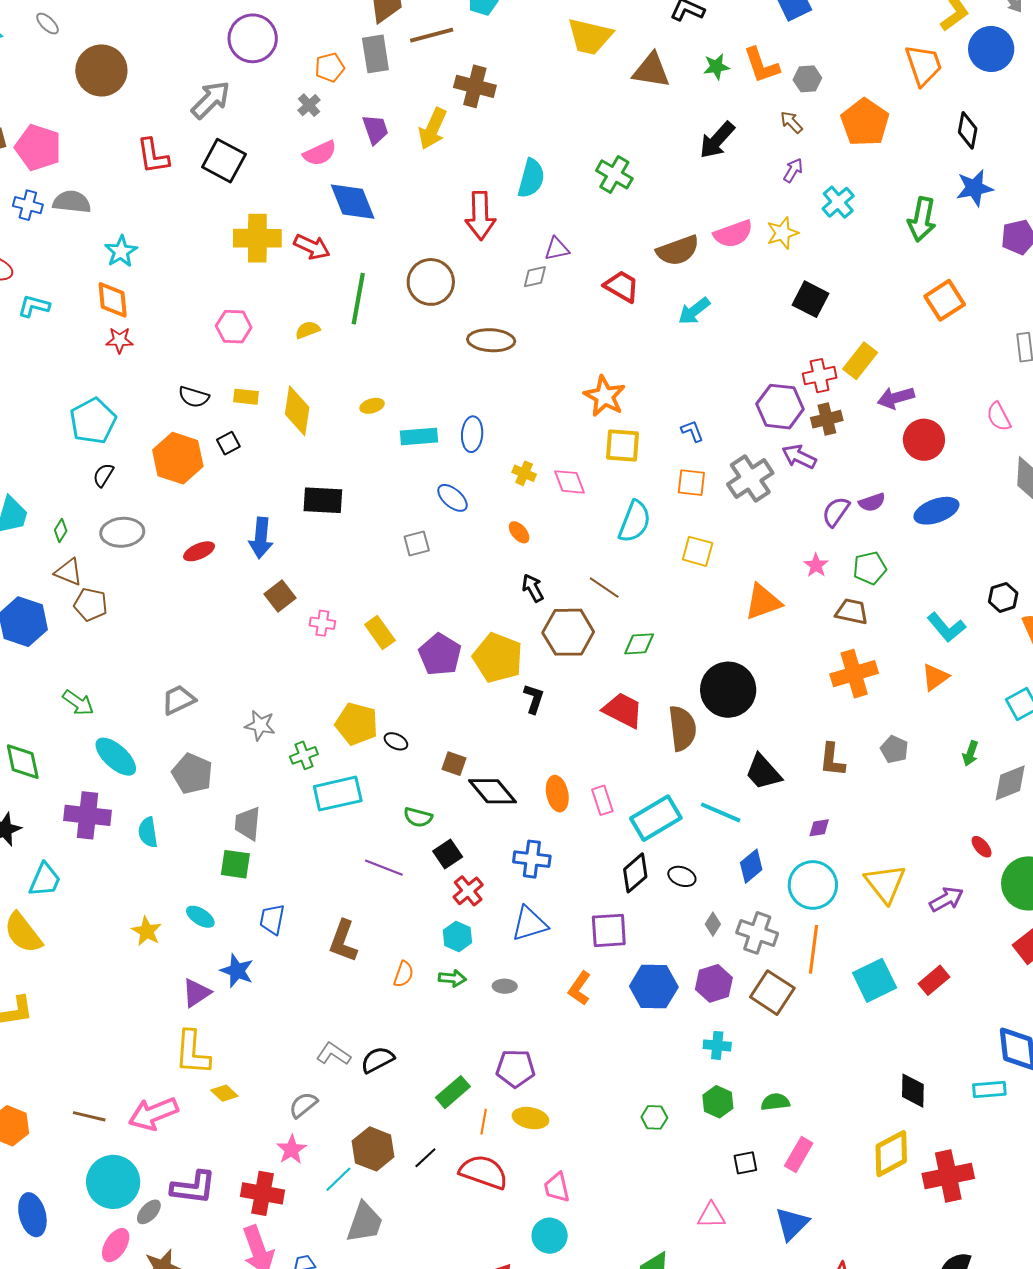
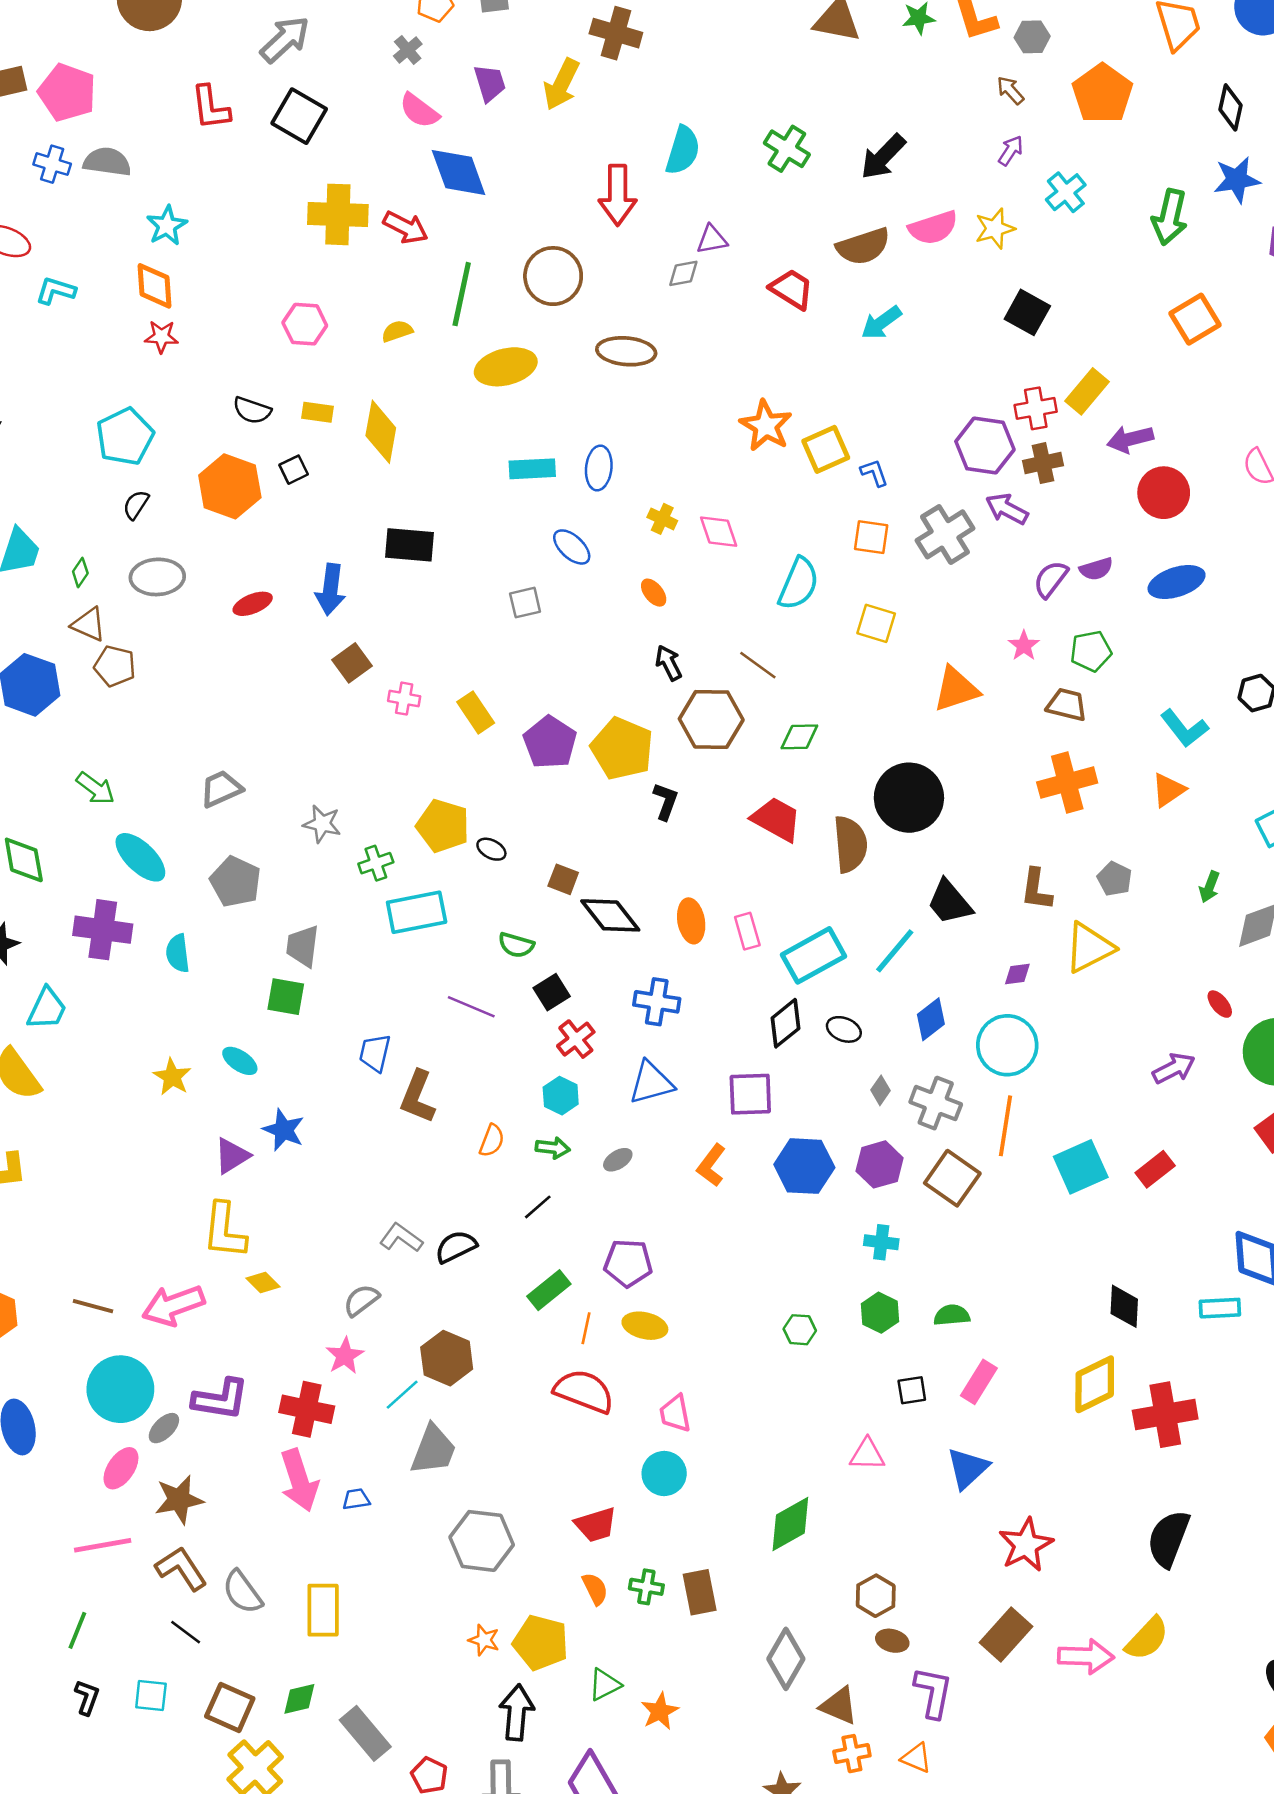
black arrow: (717, 140) -> (883, 157), moved
pink semicircle: (320, 153) -> (419, 111), turned 60
yellow ellipse: (372, 406) -> (506, 367), moved, size x2.0
yellow square: (622, 445) -> (826, 449), moved, turned -30
cyan line: (721, 812) -> (895, 951), turned -75
yellow triangle: (885, 883) -> (1089, 948), moved, turned 39
blue trapezoid: (272, 919) -> (375, 1053), moved
gray ellipse: (505, 986) -> (618, 1160), turned -35
black line: (425, 1158) -> (538, 1207), moved

